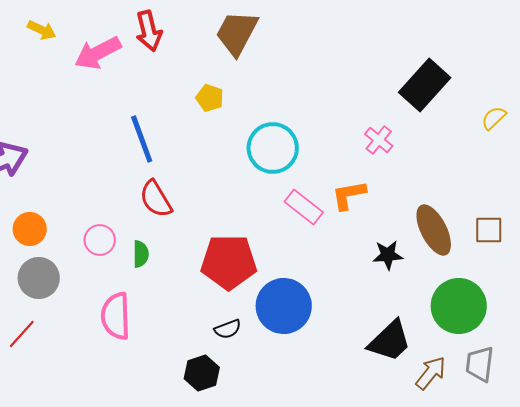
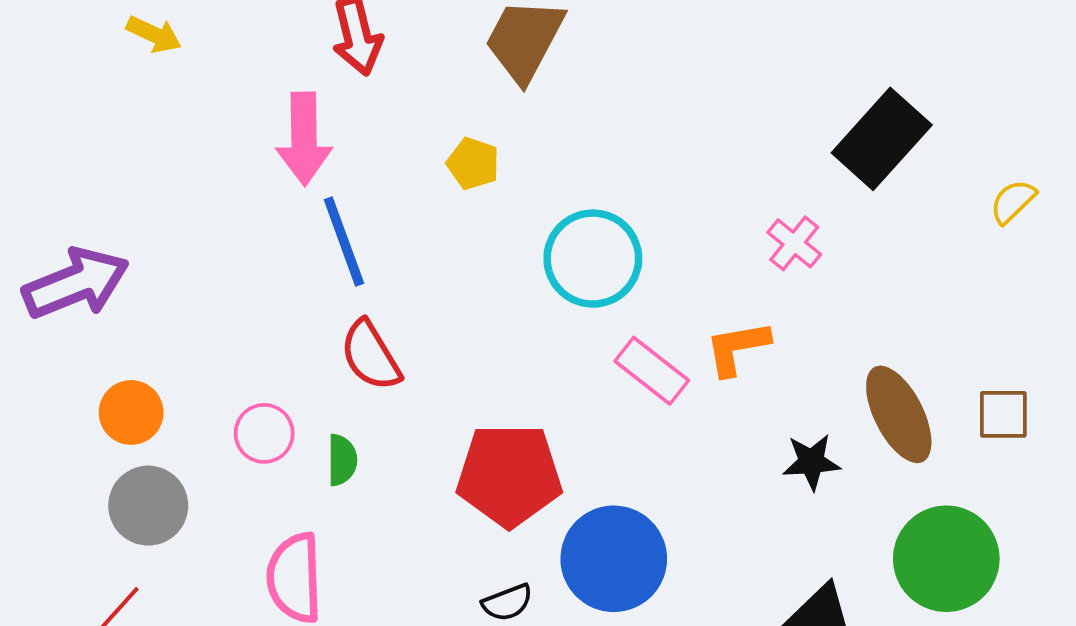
pink arrow: (98, 53) -> (304, 139), moved, turned -63

